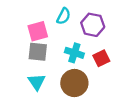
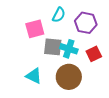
gray square: (38, 52) -> (53, 47), moved
cyan triangle: (37, 82) -> (34, 76), turned -30

